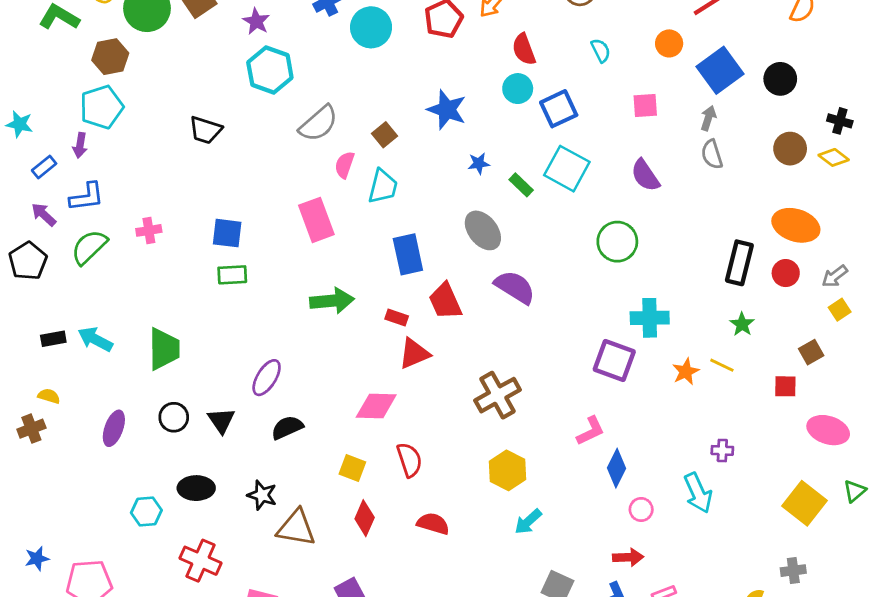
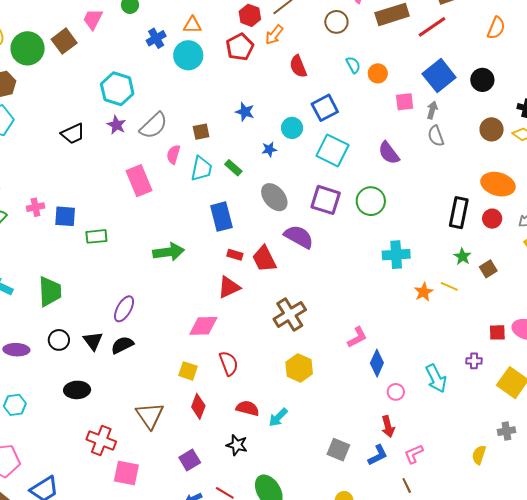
purple star: (256, 21) -> (116, 125), moved
orange circle: (669, 43) -> (378, 73), moved
cyan circle: (518, 89) -> (292, 128), moved
pink square: (645, 105) -> (405, 102), moved
blue star: (447, 110) -> (245, 112), size x0.7
black trapezoid: (205, 130) -> (73, 134), turned -40
brown square: (384, 135) -> (201, 132), turned 30
green rectangle: (521, 185) -> (233, 168), moved
pink rectangle: (316, 220) -> (139, 181), moved
blue square: (227, 233) -> (65, 216), moved
red trapezoid: (445, 301) -> (264, 259), moved
red rectangle: (397, 318) -> (235, 255), moved
brown square: (811, 352) -> (488, 269), moved
purple square: (614, 360) -> (326, 200), moved
red square: (785, 386) -> (497, 332), moved
black semicircle: (287, 427) -> (122, 345), moved
purple ellipse: (114, 428) -> (16, 350), turned 75
purple cross: (722, 450) -> (474, 361), moved
black star: (262, 495) -> (237, 445), moved
cyan hexagon: (146, 511) -> (15, 405), moved
cyan arrow: (528, 522) -> (278, 417), moved
brown triangle: (296, 528) -> (150, 415), turned 48
red arrow: (628, 557) -> (388, 426), turned 80
red cross: (201, 561) -> (101, 441), moved

